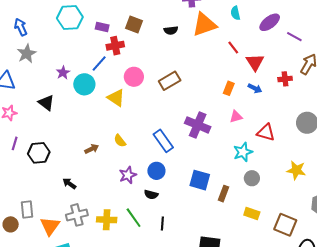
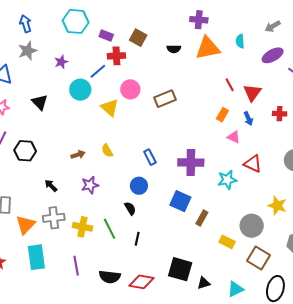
red line: (233, 48) -> (230, 85), moved
purple star: (63, 73) -> (61, 62), moved
blue arrow: (255, 88) -> (248, 119), turned 32
pink triangle: (236, 117) -> (234, 137), moved, turned 32
purple cross: (198, 125) -> (191, 163), moved, turned -30
blue rectangle: (163, 141) -> (150, 157), size x0.7
purple star: (128, 175) -> (90, 185), moved
gray circle: (252, 178) -> (252, 226), moved, size x1.5
black semicircle: (151, 195) -> (130, 208), turned -144

